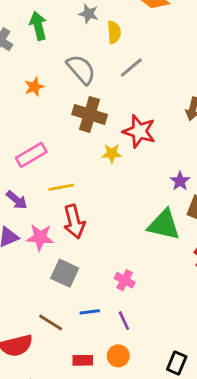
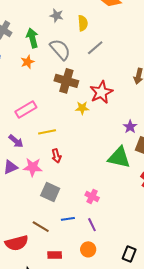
gray star: (89, 14) -> (57, 16), moved
green arrow: (38, 26) -> (32, 38), moved
red star: (139, 131) -> (101, 92), turned 30
red arrow: (74, 222) -> (56, 156), size x0.6
red rectangle: (83, 360) -> (55, 255), moved

